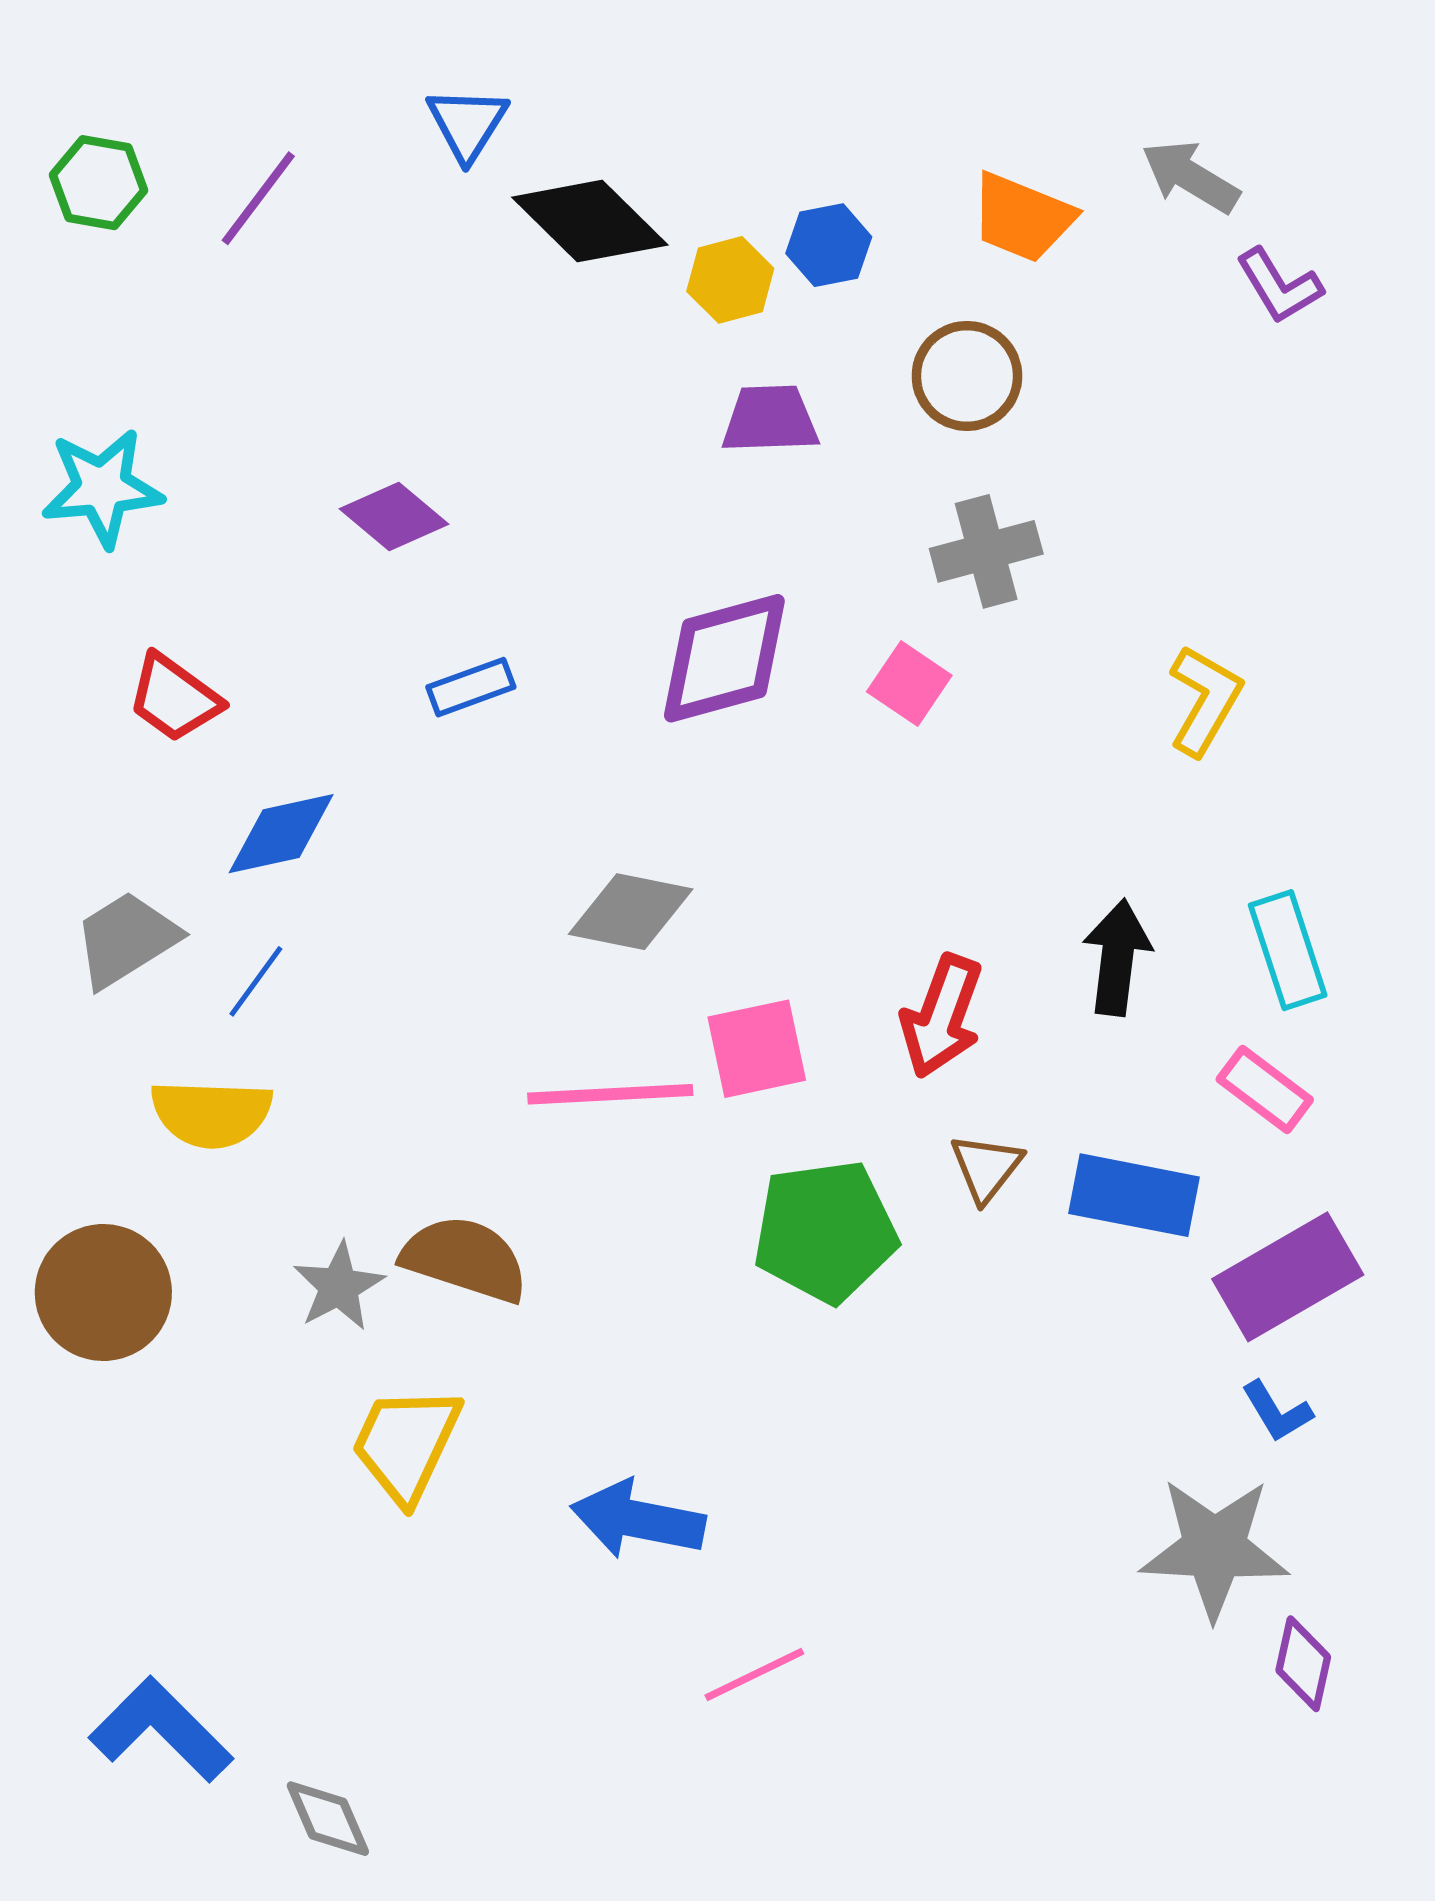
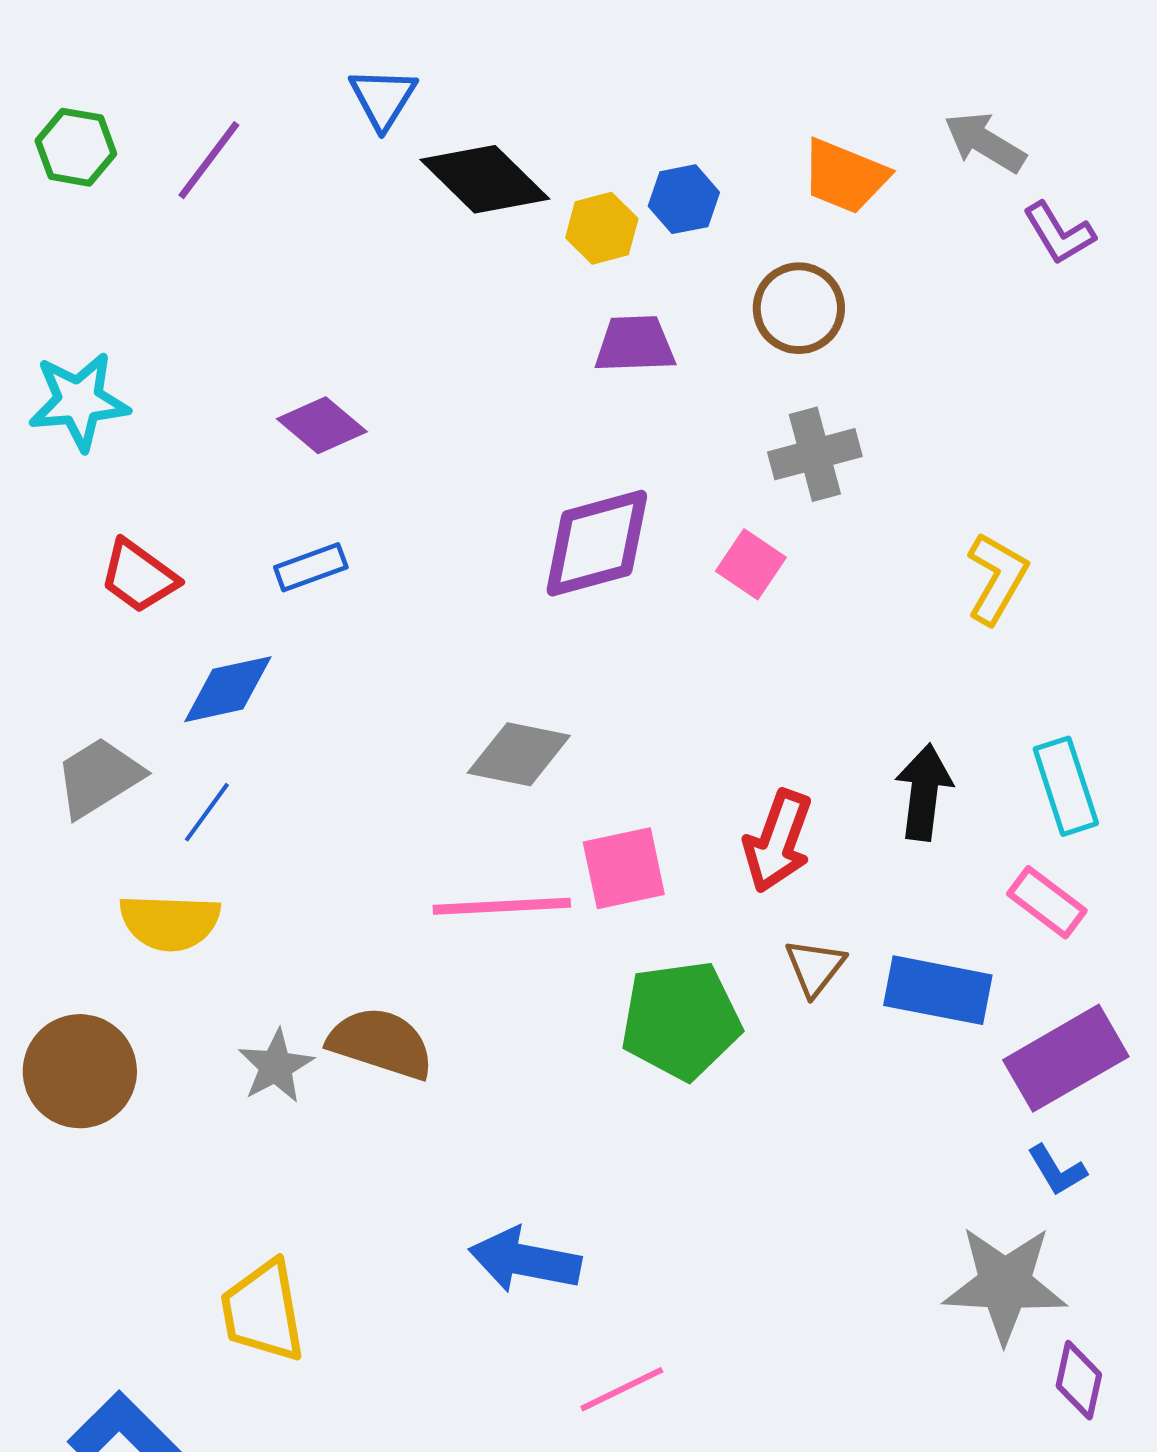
blue rectangle: (471, 687) -> (311, 567), moved
yellow trapezoid: (406, 1444) -> (263, 1311), moved, turned -35

